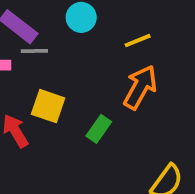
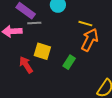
yellow line: (138, 41) -> (85, 24), moved, turned 40

